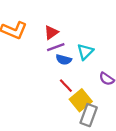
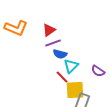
cyan triangle: (85, 52) -> (71, 66), moved
yellow square: (81, 100) -> (75, 90), turned 36

